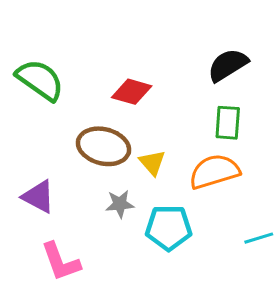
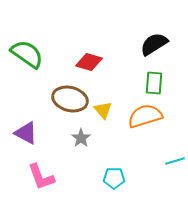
gray star: (120, 204) -> (81, 138), turned -30
cyan pentagon: (169, 228) -> (114, 178), moved, size x0.7

